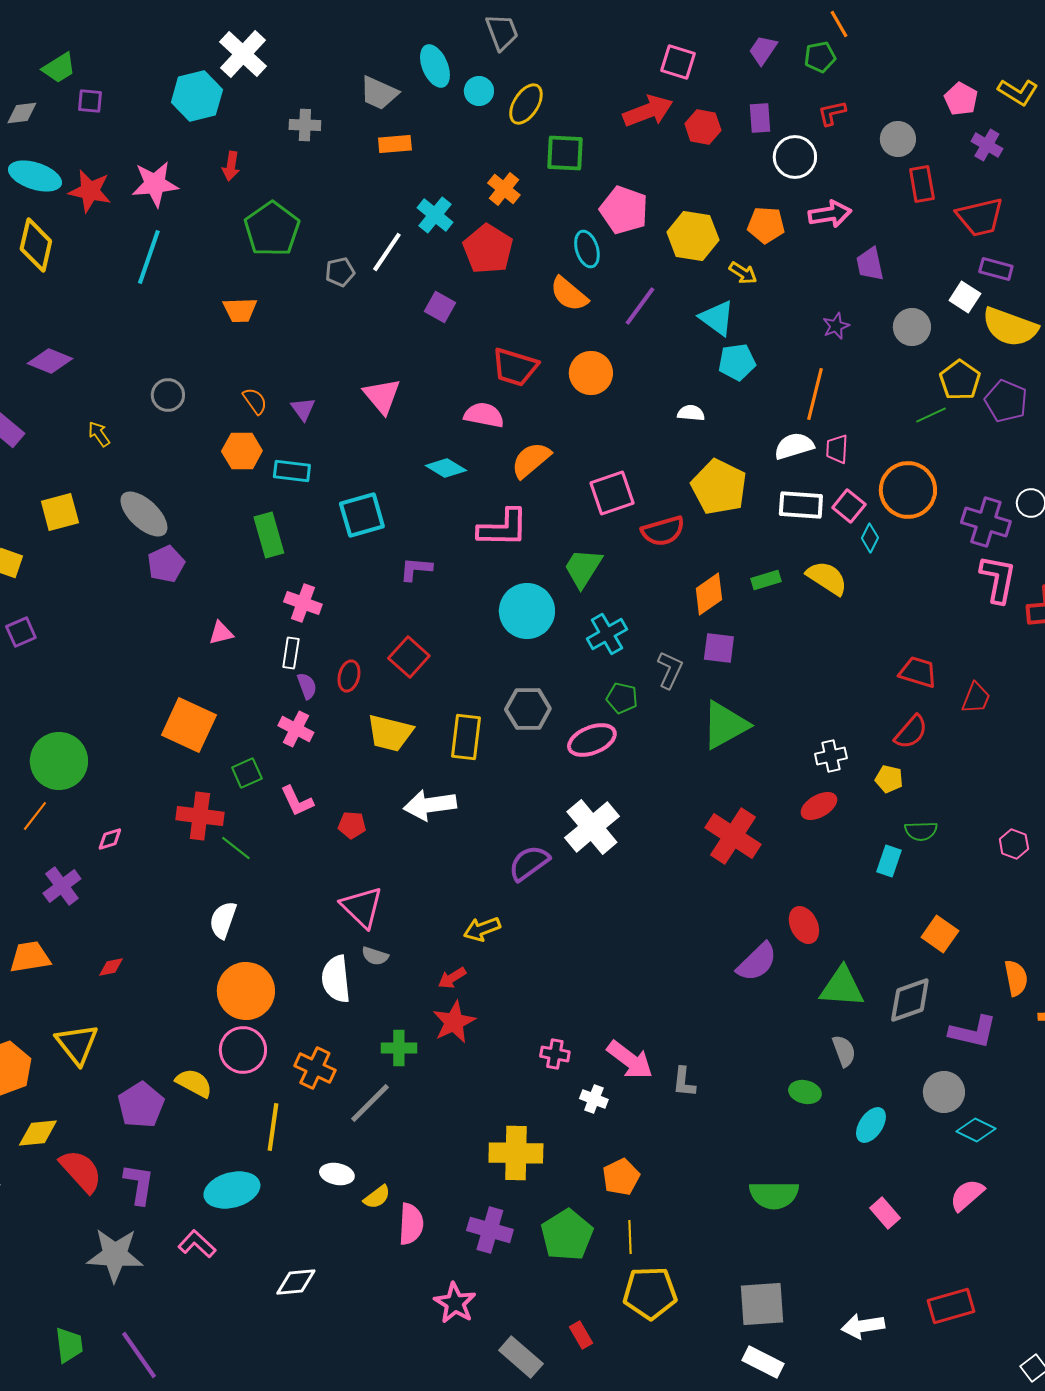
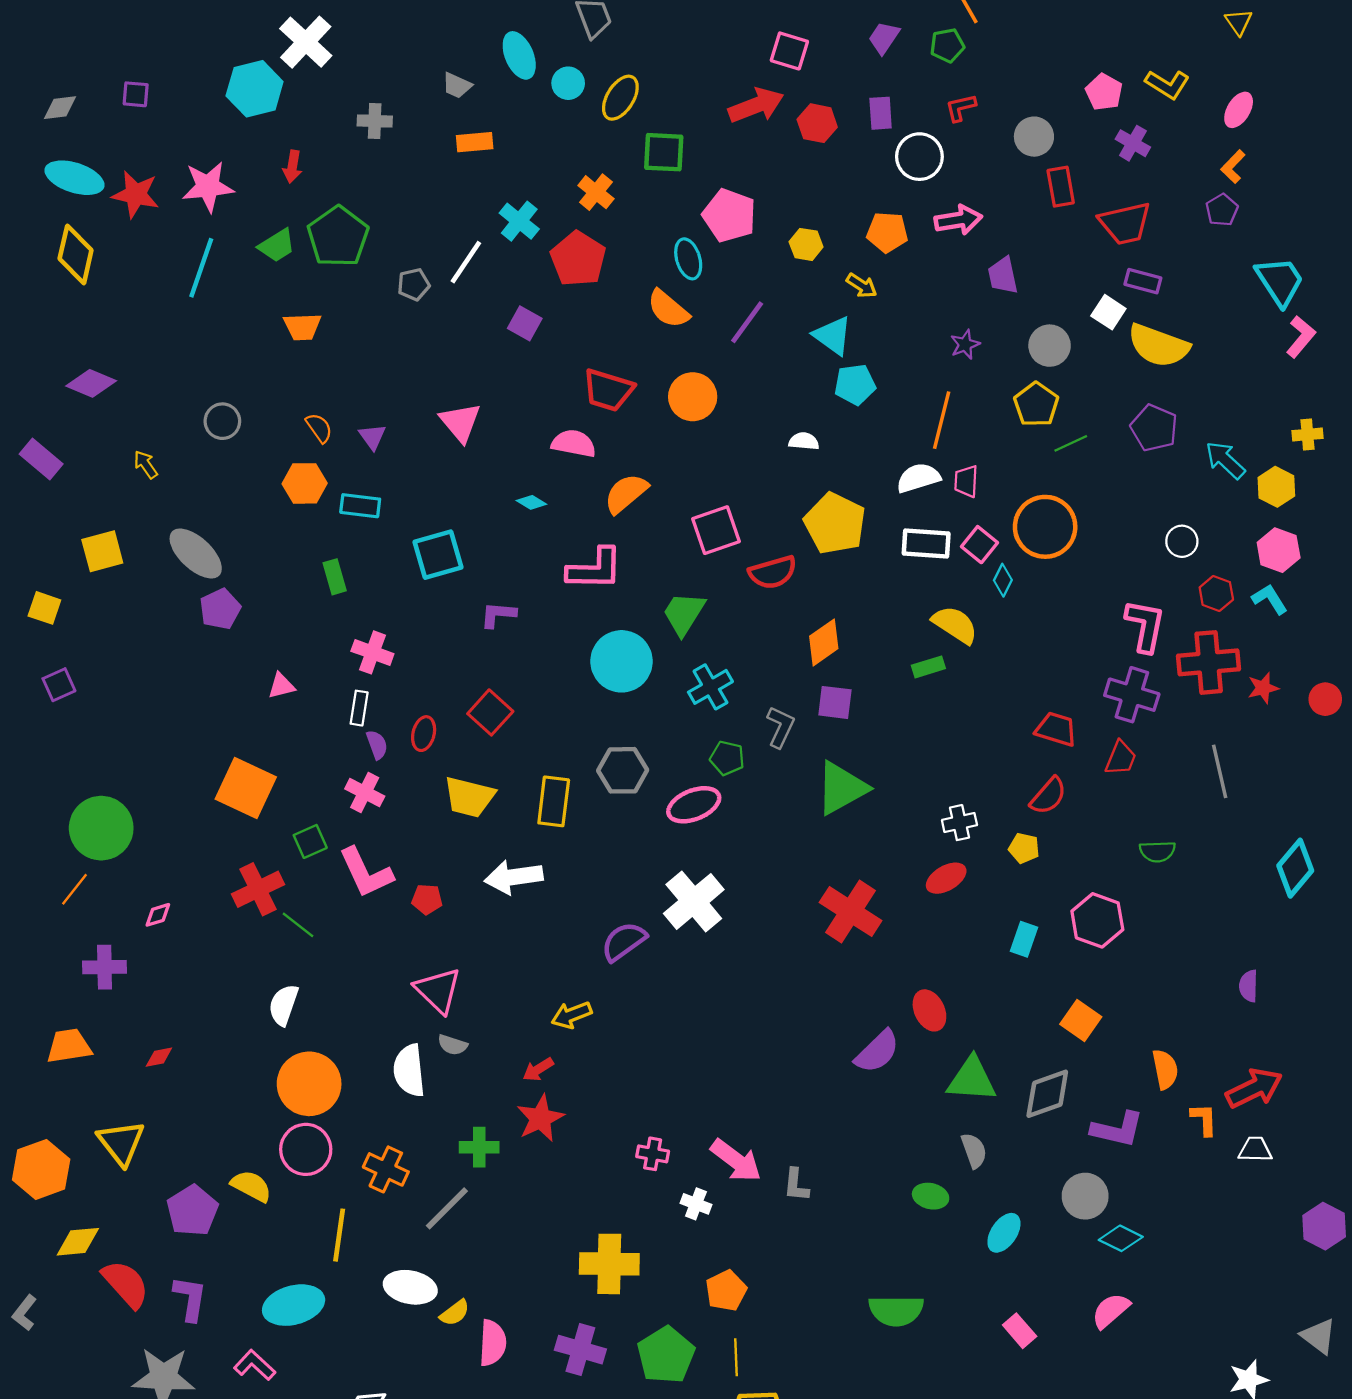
green trapezoid: (59, 68) -> (277, 246), moved
gray trapezoid: (379, 93) -> (457, 85), size x0.7
yellow hexagon: (693, 236) -> (806, 244), size x0.6
yellow pentagon: (960, 380) -> (1036, 405), moved
cyan diamond: (446, 468) -> (531, 502), size x0.7
purple cross: (986, 522) -> (1132, 695), moved
green rectangle: (269, 535) -> (335, 577), size x0.7
green rectangle: (766, 580) -> (928, 667), moved
pink L-shape: (297, 801) -> (366, 873), size x1.5
red cross: (200, 816) -> (258, 889), turned -33
green semicircle: (921, 831) -> (1157, 851), moved
pink hexagon: (1014, 844) -> (1097, 920), moved, size x1.6
purple cross: (62, 886) -> (105, 967), turned 36
white ellipse: (337, 1174) -> (410, 1287), size x1.4

